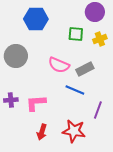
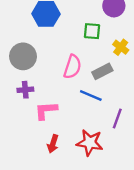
yellow cross: (100, 39) -> (121, 47), moved, turned -32
pink semicircle: (59, 65) -> (72, 67), turned -95
purple cross: (11, 100) -> (25, 90), moved

